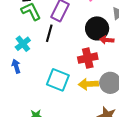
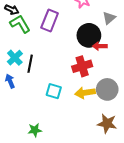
black line: (49, 33) -> (30, 64), moved
cyan square: (58, 80) -> (54, 91), size x0.7

